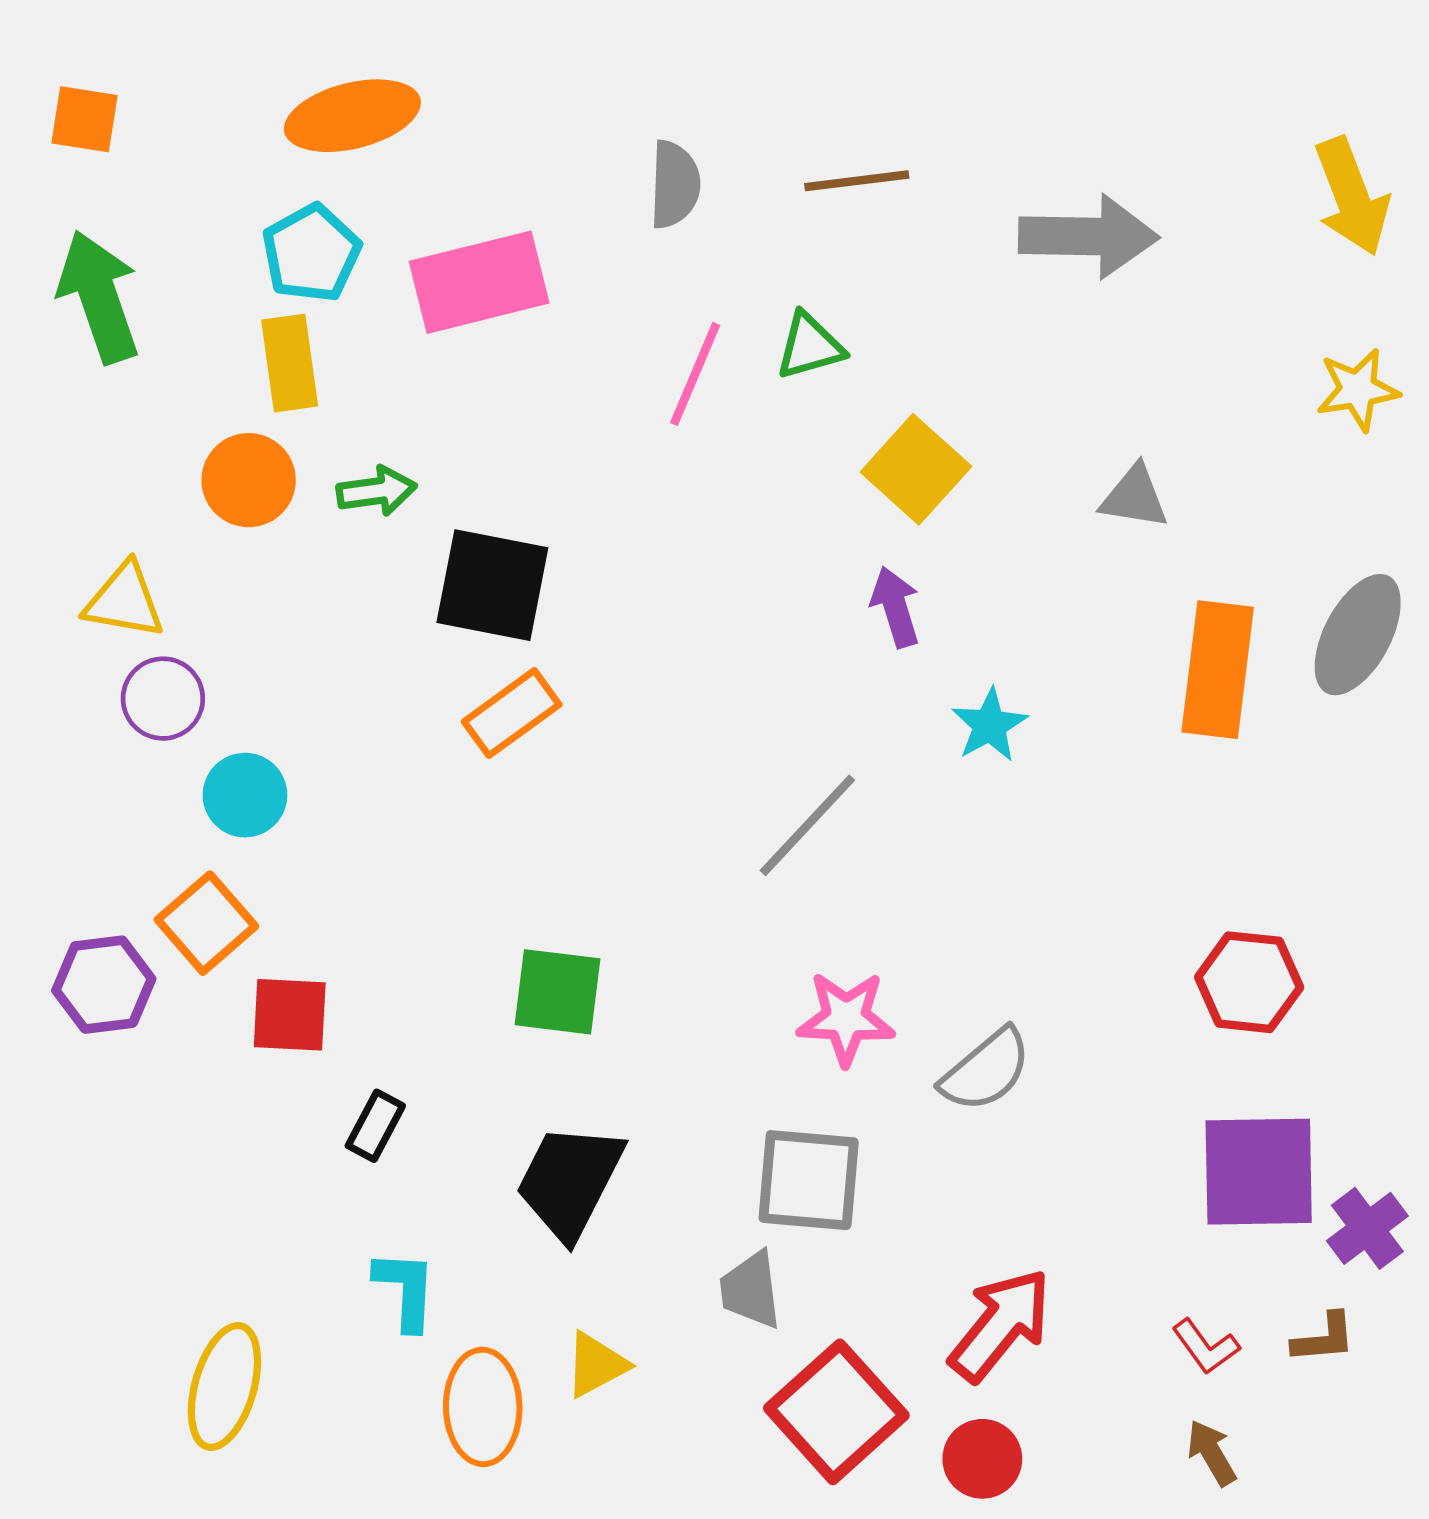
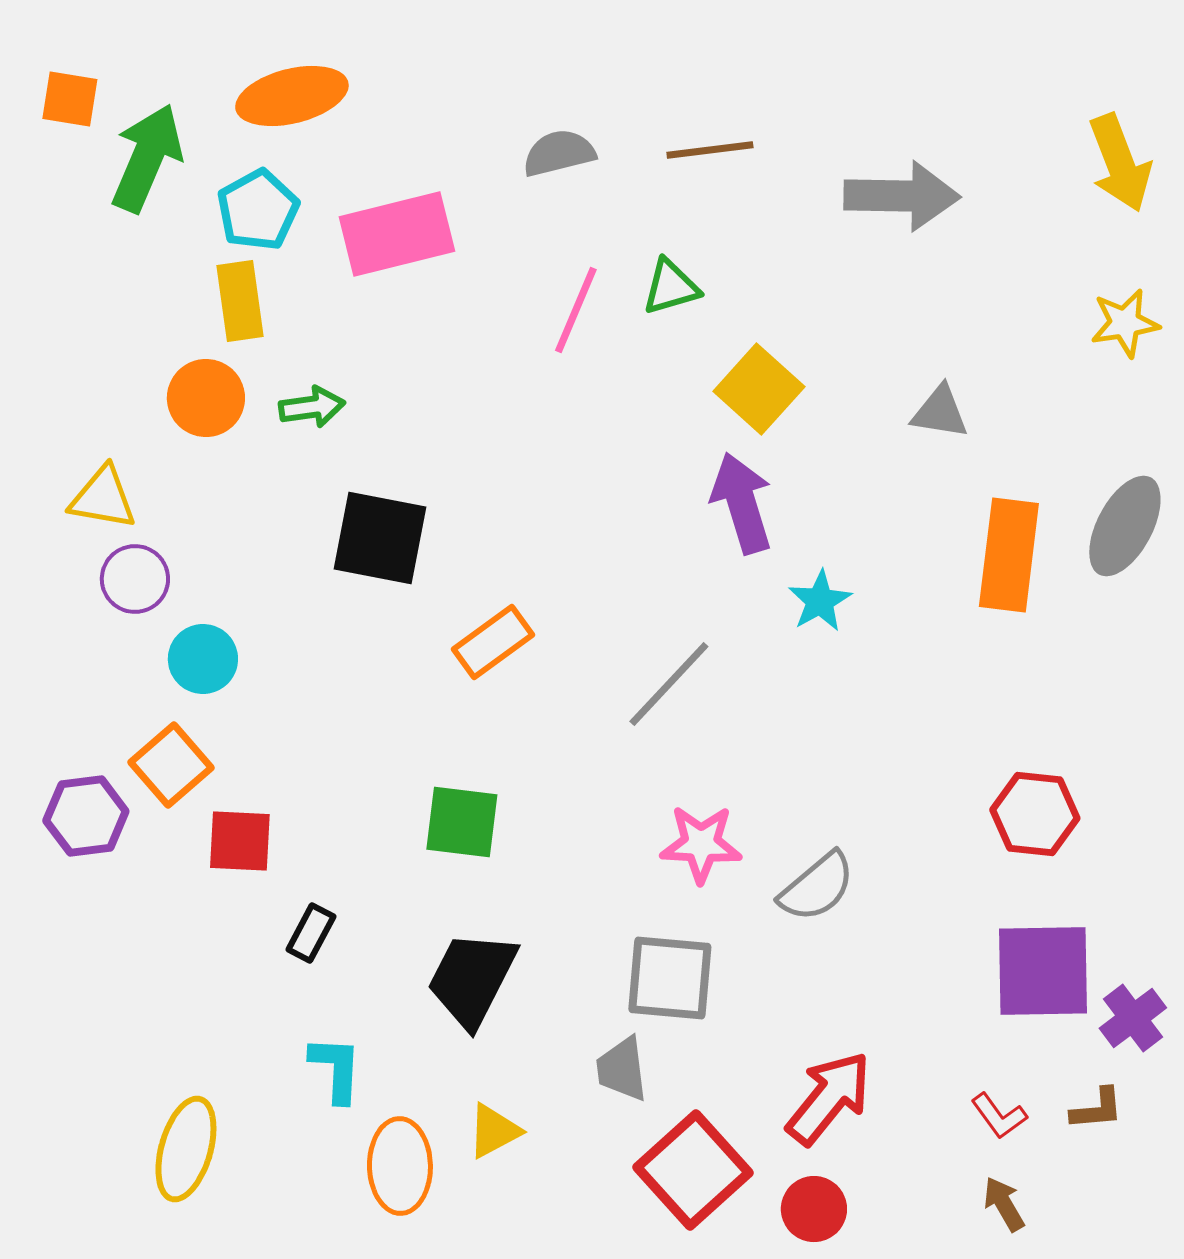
gray semicircle: (675, 184) -> (559, 153), turned -106
green arrow: (99, 297) -> (147, 158), moved, turned 42
black square: (492, 585) -> (380, 538), moved
purple arrow: (895, 607) -> (742, 503), size x1.5
orange rectangle: (512, 713) -> (493, 642), moved

